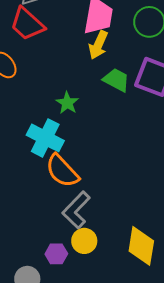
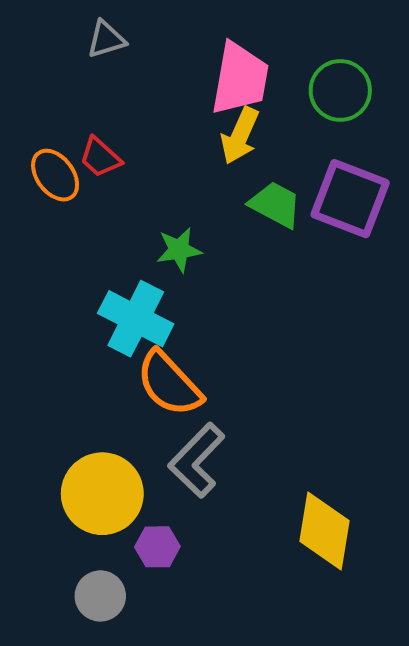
red trapezoid: (27, 24) -> (100, 157), moved, size x0.6
green star: (67, 103) -> (179, 250), turned 30
yellow circle: (84, 241) -> (102, 494), moved, size x1.6

